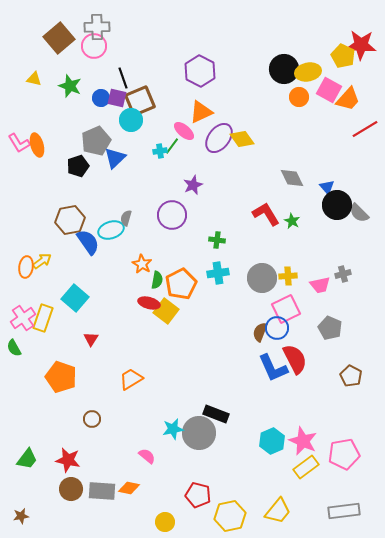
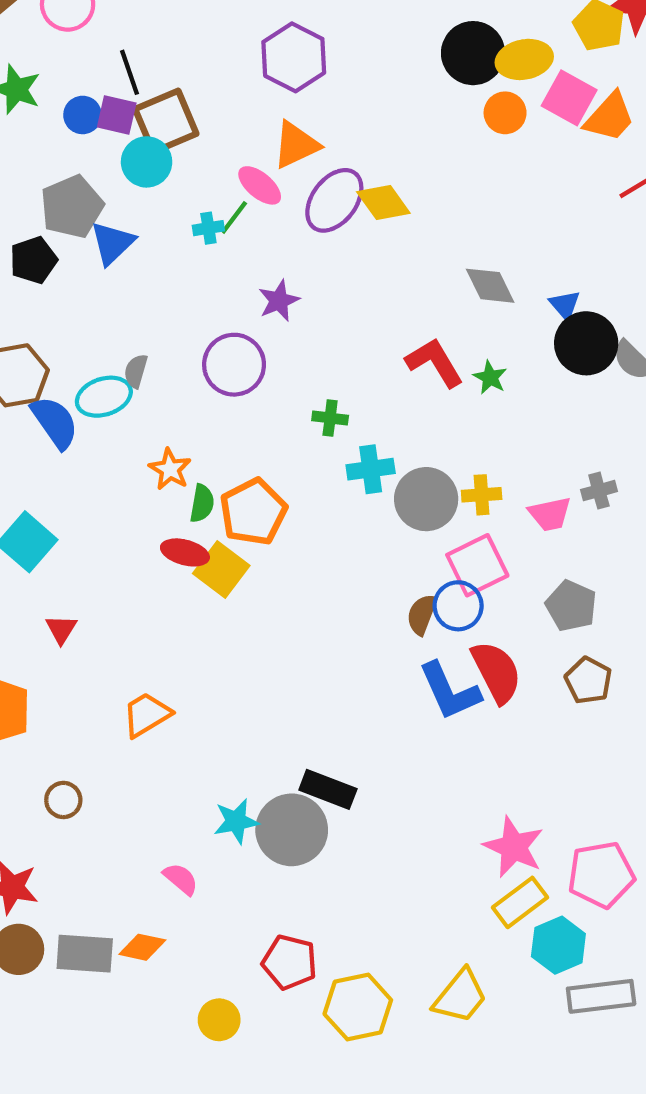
cyan cross: (218, 273) -> (371, 469), moved
brown pentagon: (351, 376) -> (588, 680), moved
cyan hexagon: (272, 441) -> (558, 945), moved

